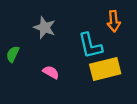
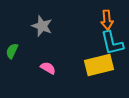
cyan L-shape: (90, 46) -> (112, 43), moved

